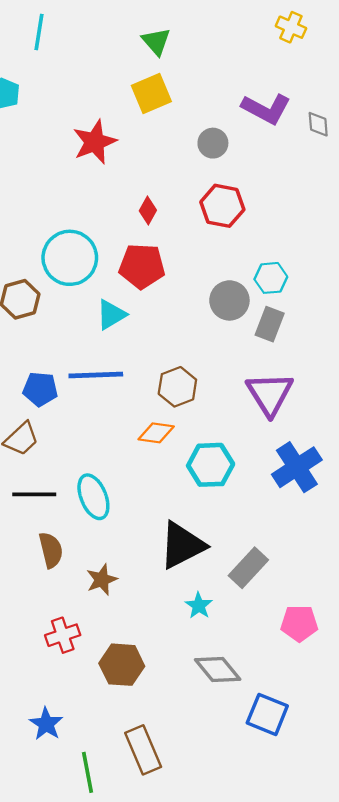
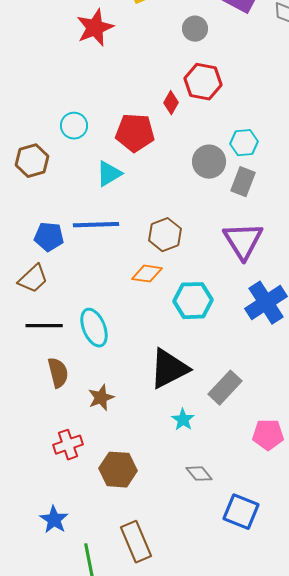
red diamond: (148, 211) -> (171, 103), moved
cyan circle: (70, 258) -> (74, 126), size x0.6
gray diamond: (218, 669) -> (199, 474), size x0.7

